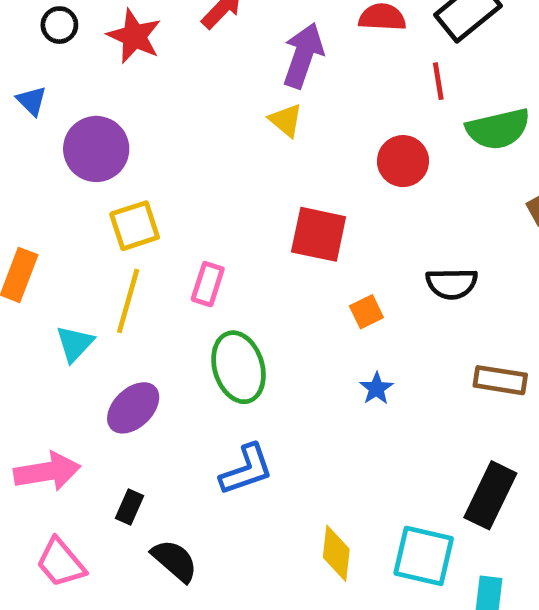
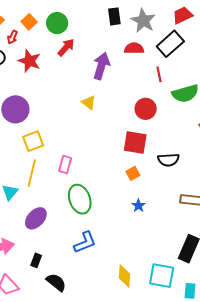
yellow triangle: (286, 120) -> (89, 102), moved
red square: (319, 234) -> (135, 142), moved

